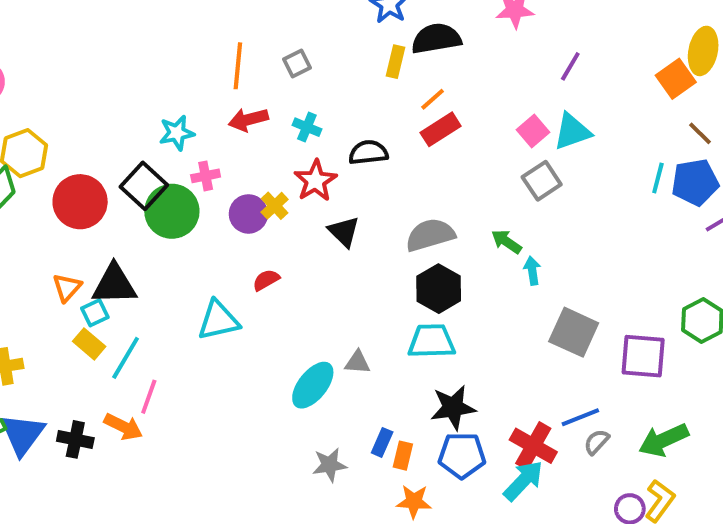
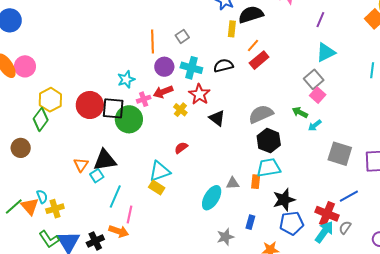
red arrow: (248, 120) -> (163, 92), moved
cyan cross: (307, 127) -> (191, 68), size x1.5
pink square: (533, 131) -> (318, 95), moved
black semicircle: (368, 152) -> (223, 66), moved
black square: (144, 186) -> (113, 108), turned -30
red circle: (80, 202) -> (90, 105), moved
purple circle: (248, 214) -> (164, 67), moved
cyan arrow: (532, 271) -> (315, 125), turned -112
yellow rectangle: (89, 344) -> (157, 188), moved
black cross: (75, 439) -> (95, 241), turned -30
gray semicircle: (597, 442) -> (345, 227), moved
orange rectangle: (403, 456) -> (256, 182), moved

